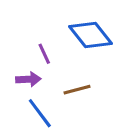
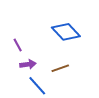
purple line: (44, 54) -> (18, 45), moved

